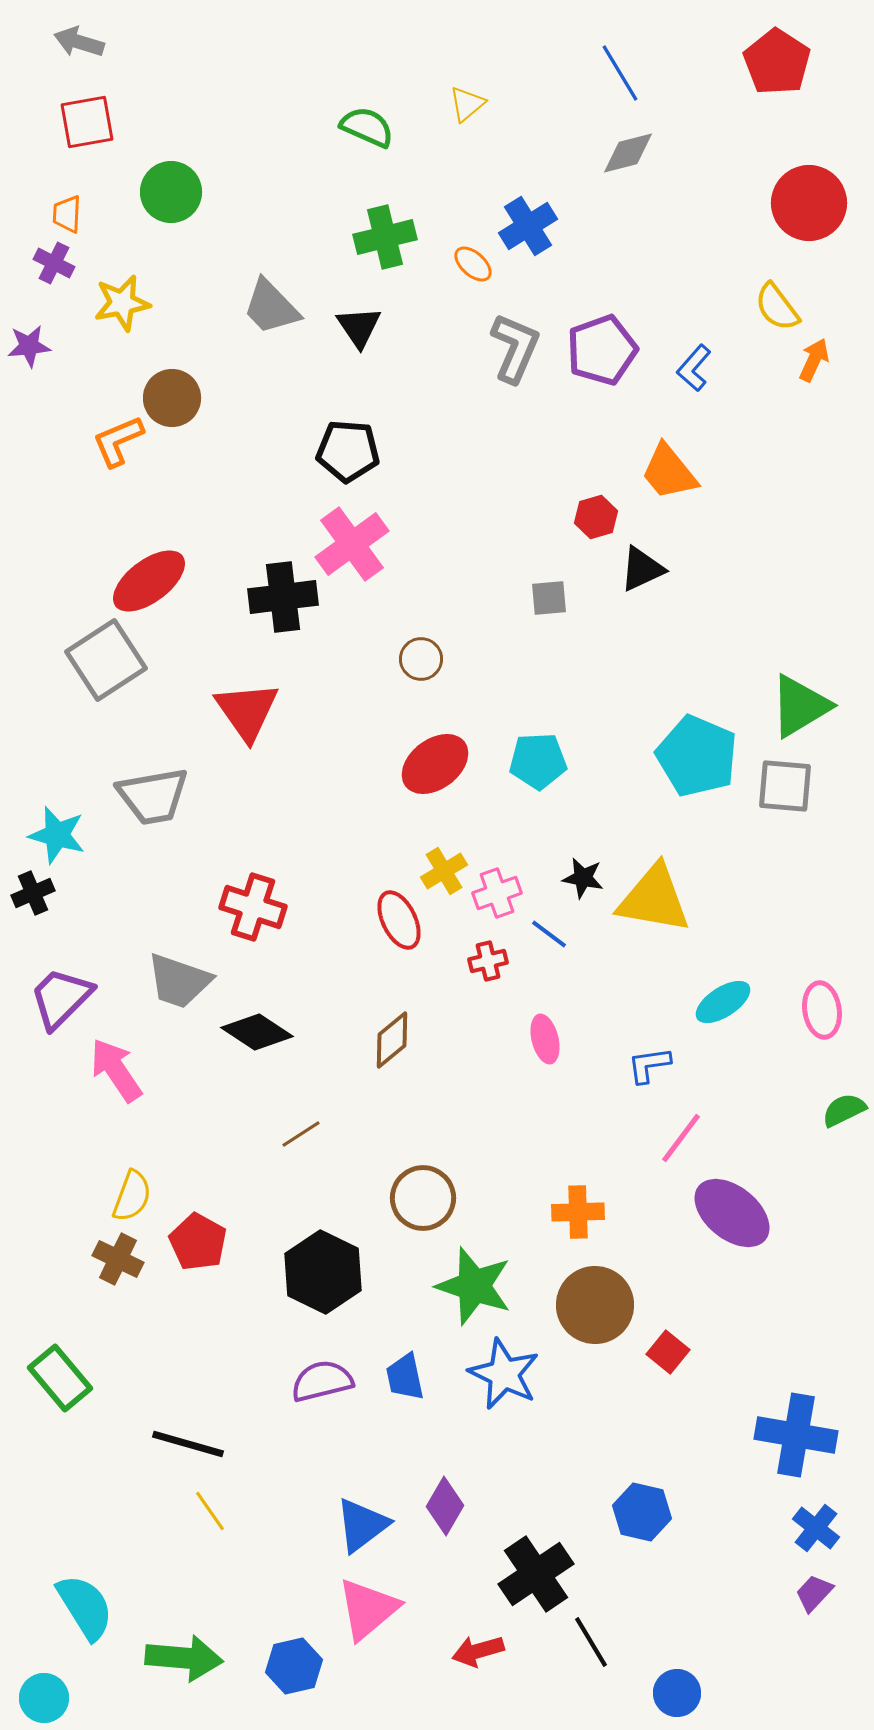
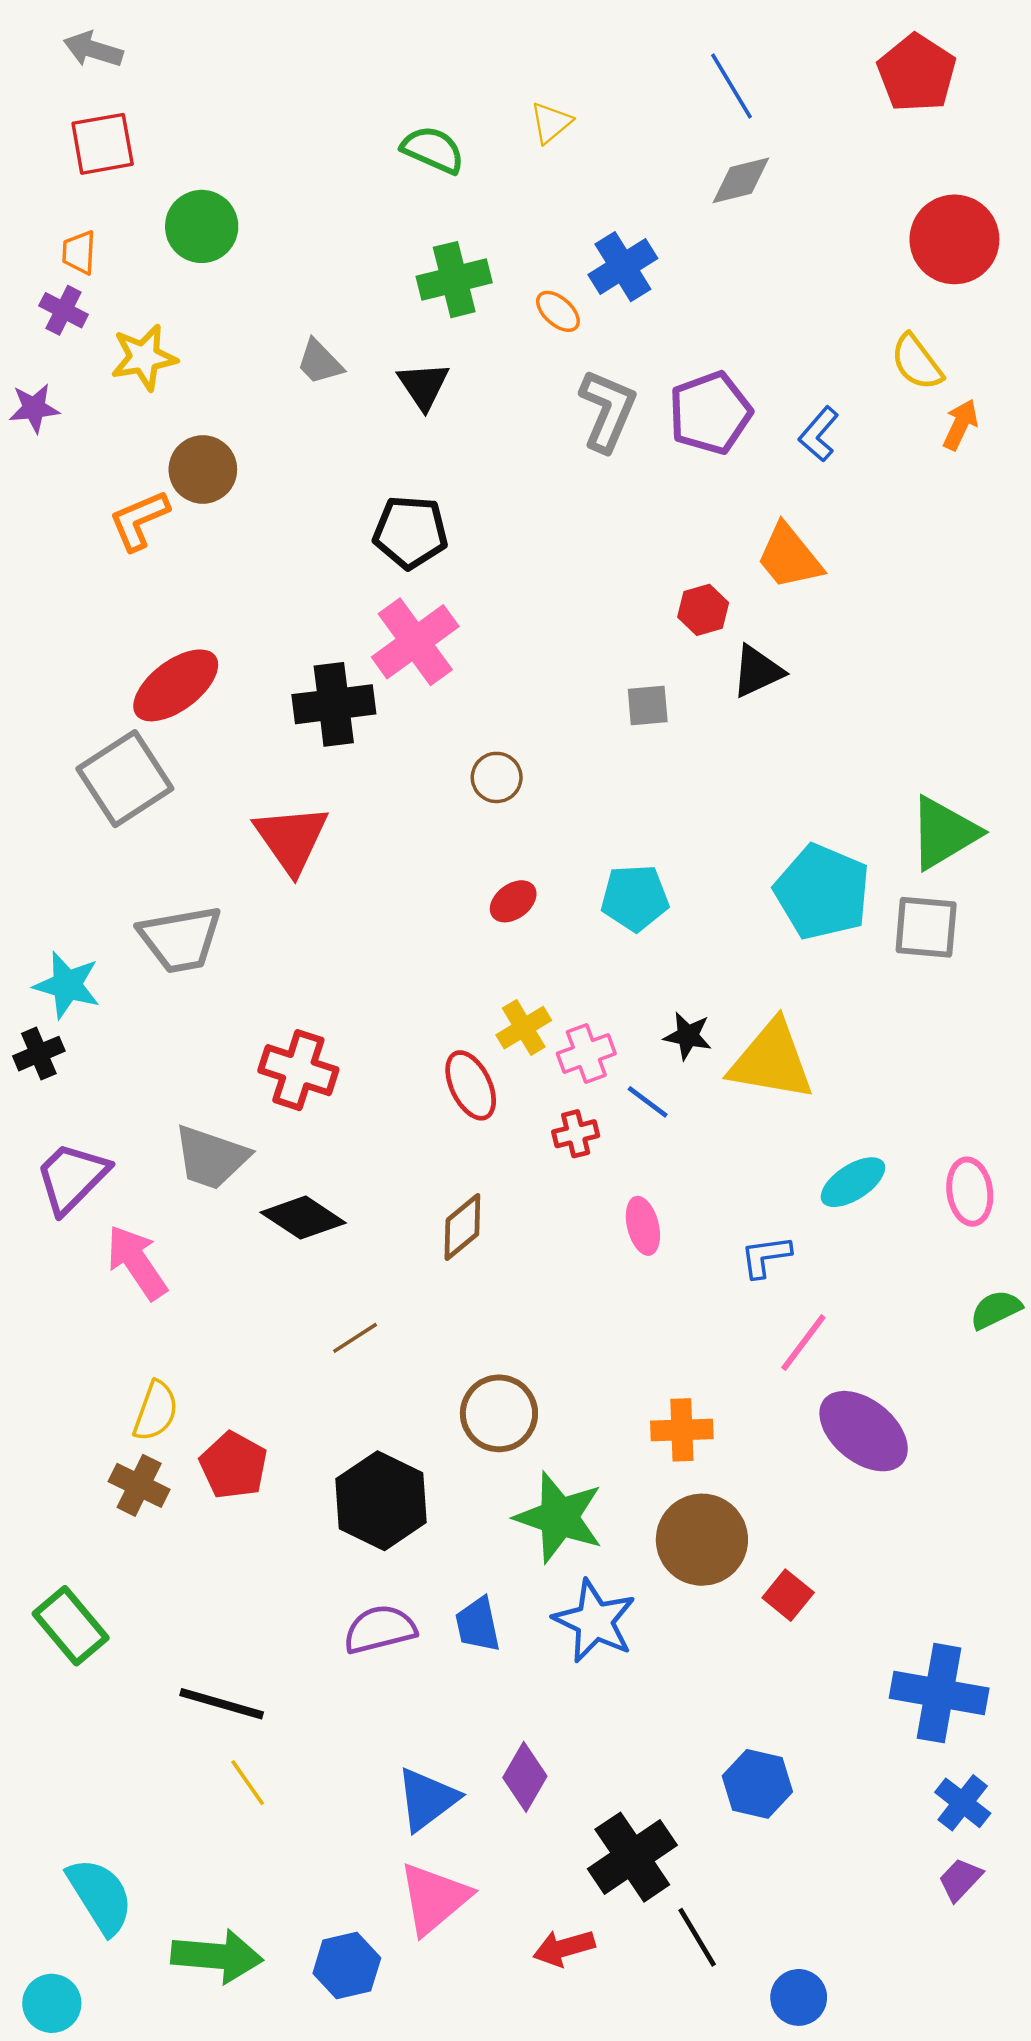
gray trapezoid: (271, 307) -> (320, 362), size x0.7
red ellipse: (435, 764) -> (513, 901), size x0.6

